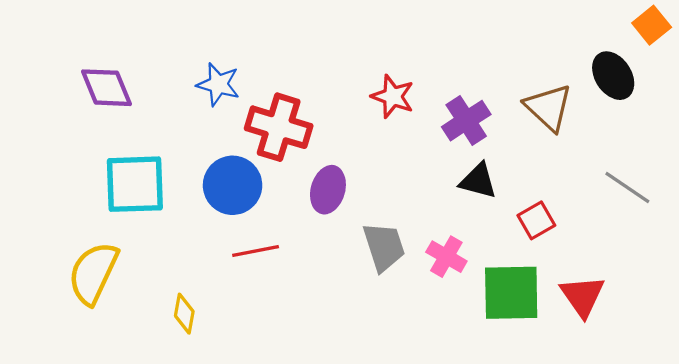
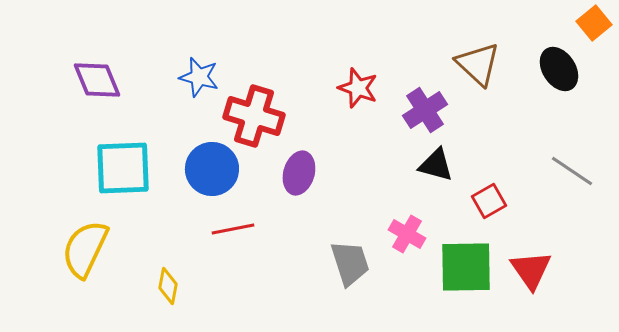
brown triangle: (548, 107) -> (478, 64), moved
gray trapezoid: (384, 247) -> (350, 263), moved

